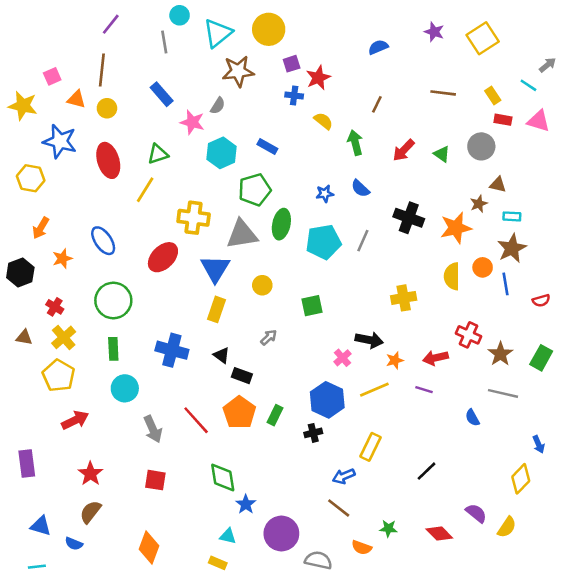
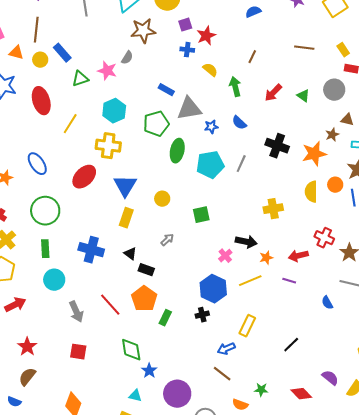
blue rectangle: (162, 94) -> (62, 53), moved
cyan hexagon: (222, 153) -> (114, 111), moved
green triangle: (158, 154) -> (80, 79), moved
gray triangle: (242, 234) -> (189, 109), moved
green rectangle: (275, 415) -> (165, 318), moved

